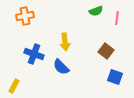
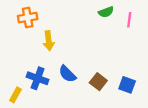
yellow arrow: (65, 42) -> (49, 41), moved
brown square: (106, 51) -> (98, 82), moved
blue cross: (34, 54) -> (38, 78), moved

